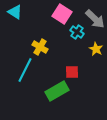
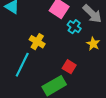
red square: (72, 72) -> (69, 67), turned 32

